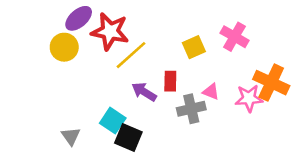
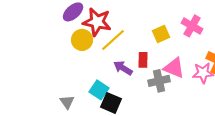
yellow circle: (64, 47) -> (82, 40), moved
pink triangle: (211, 92) -> (174, 68), size x1.6

